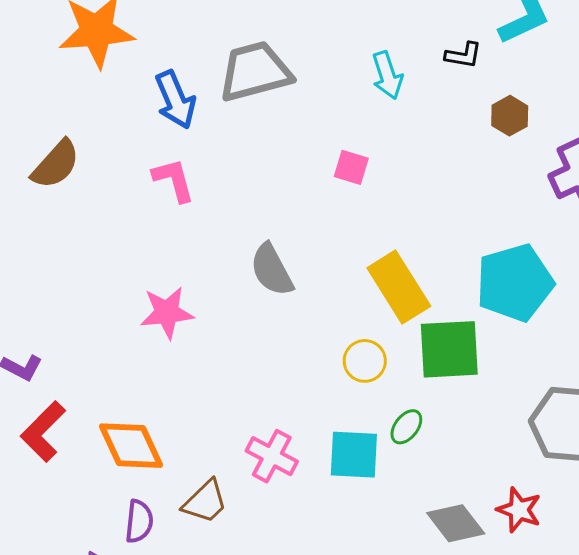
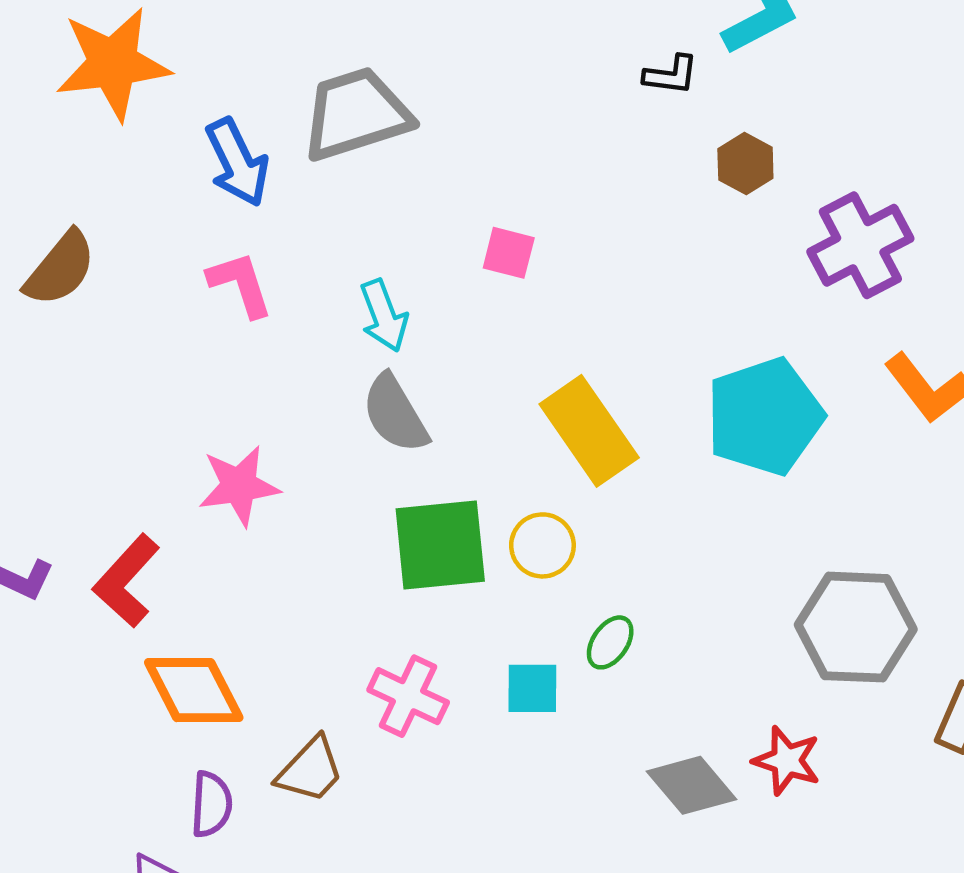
cyan arrow: (387, 75) -> (384, 316), moved
green square: (449, 349) -> (440, 545), moved
red L-shape: (43, 431) -> (126, 581), moved
cyan square: (354, 455) -> (532, 688), size x0.7

